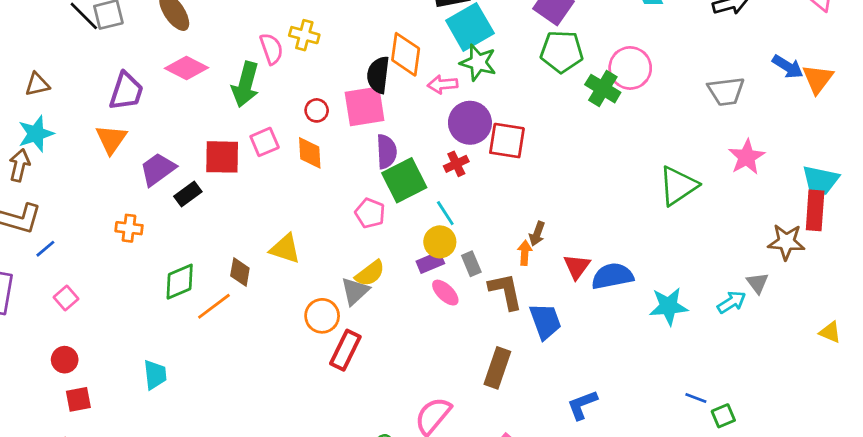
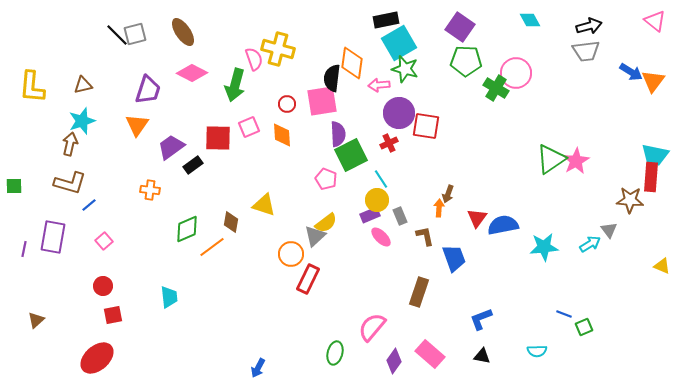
yellow cross: (304, 35) -> (278, 49), size x1.5
gray trapezoid: (726, 91) -> (586, 51), moved
pink star: (747, 157) -> (576, 161), moved
brown L-shape: (506, 291) -> (425, 236), size x0.7

